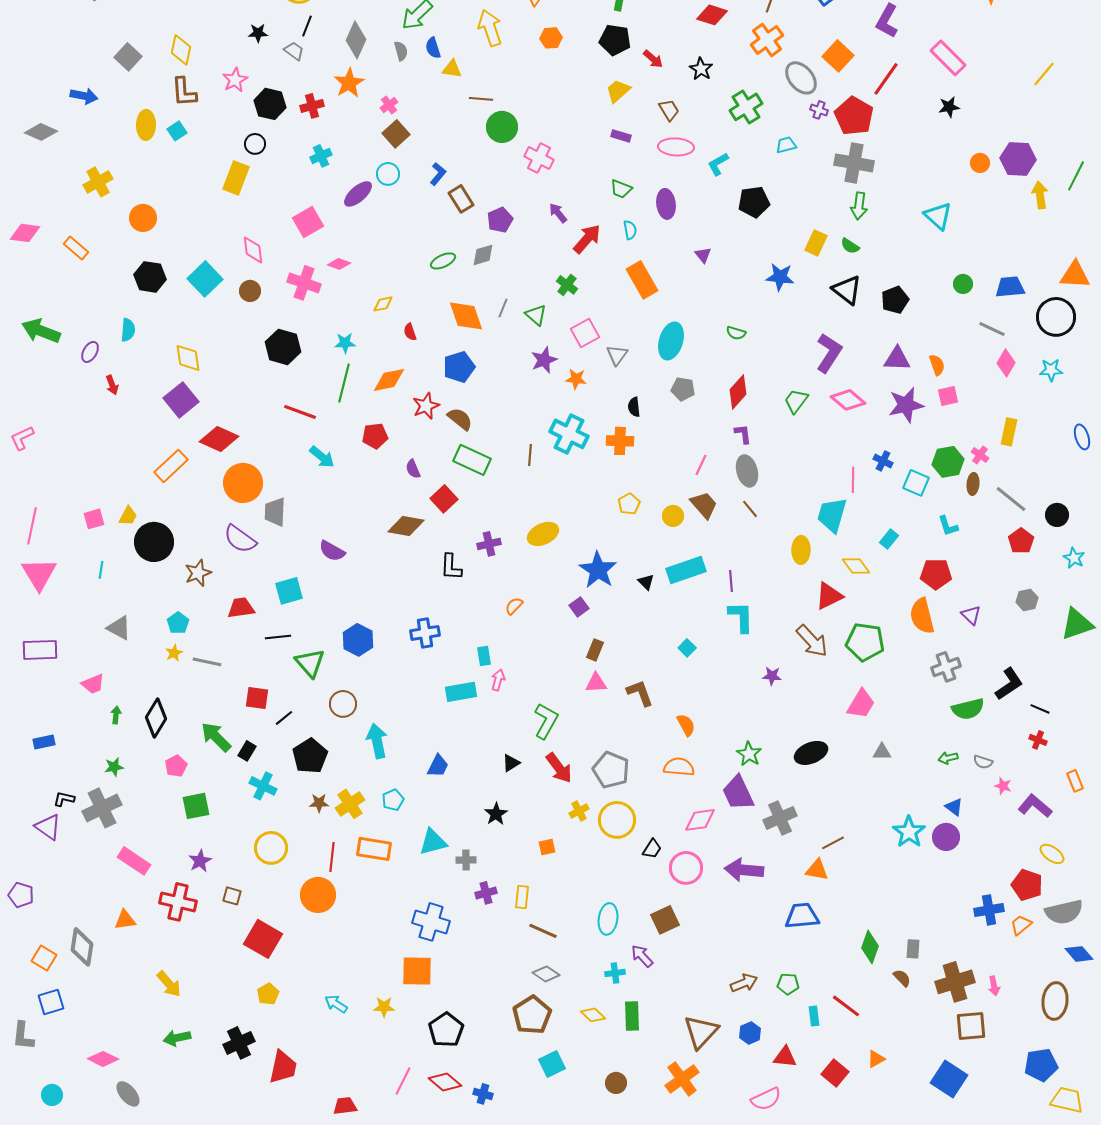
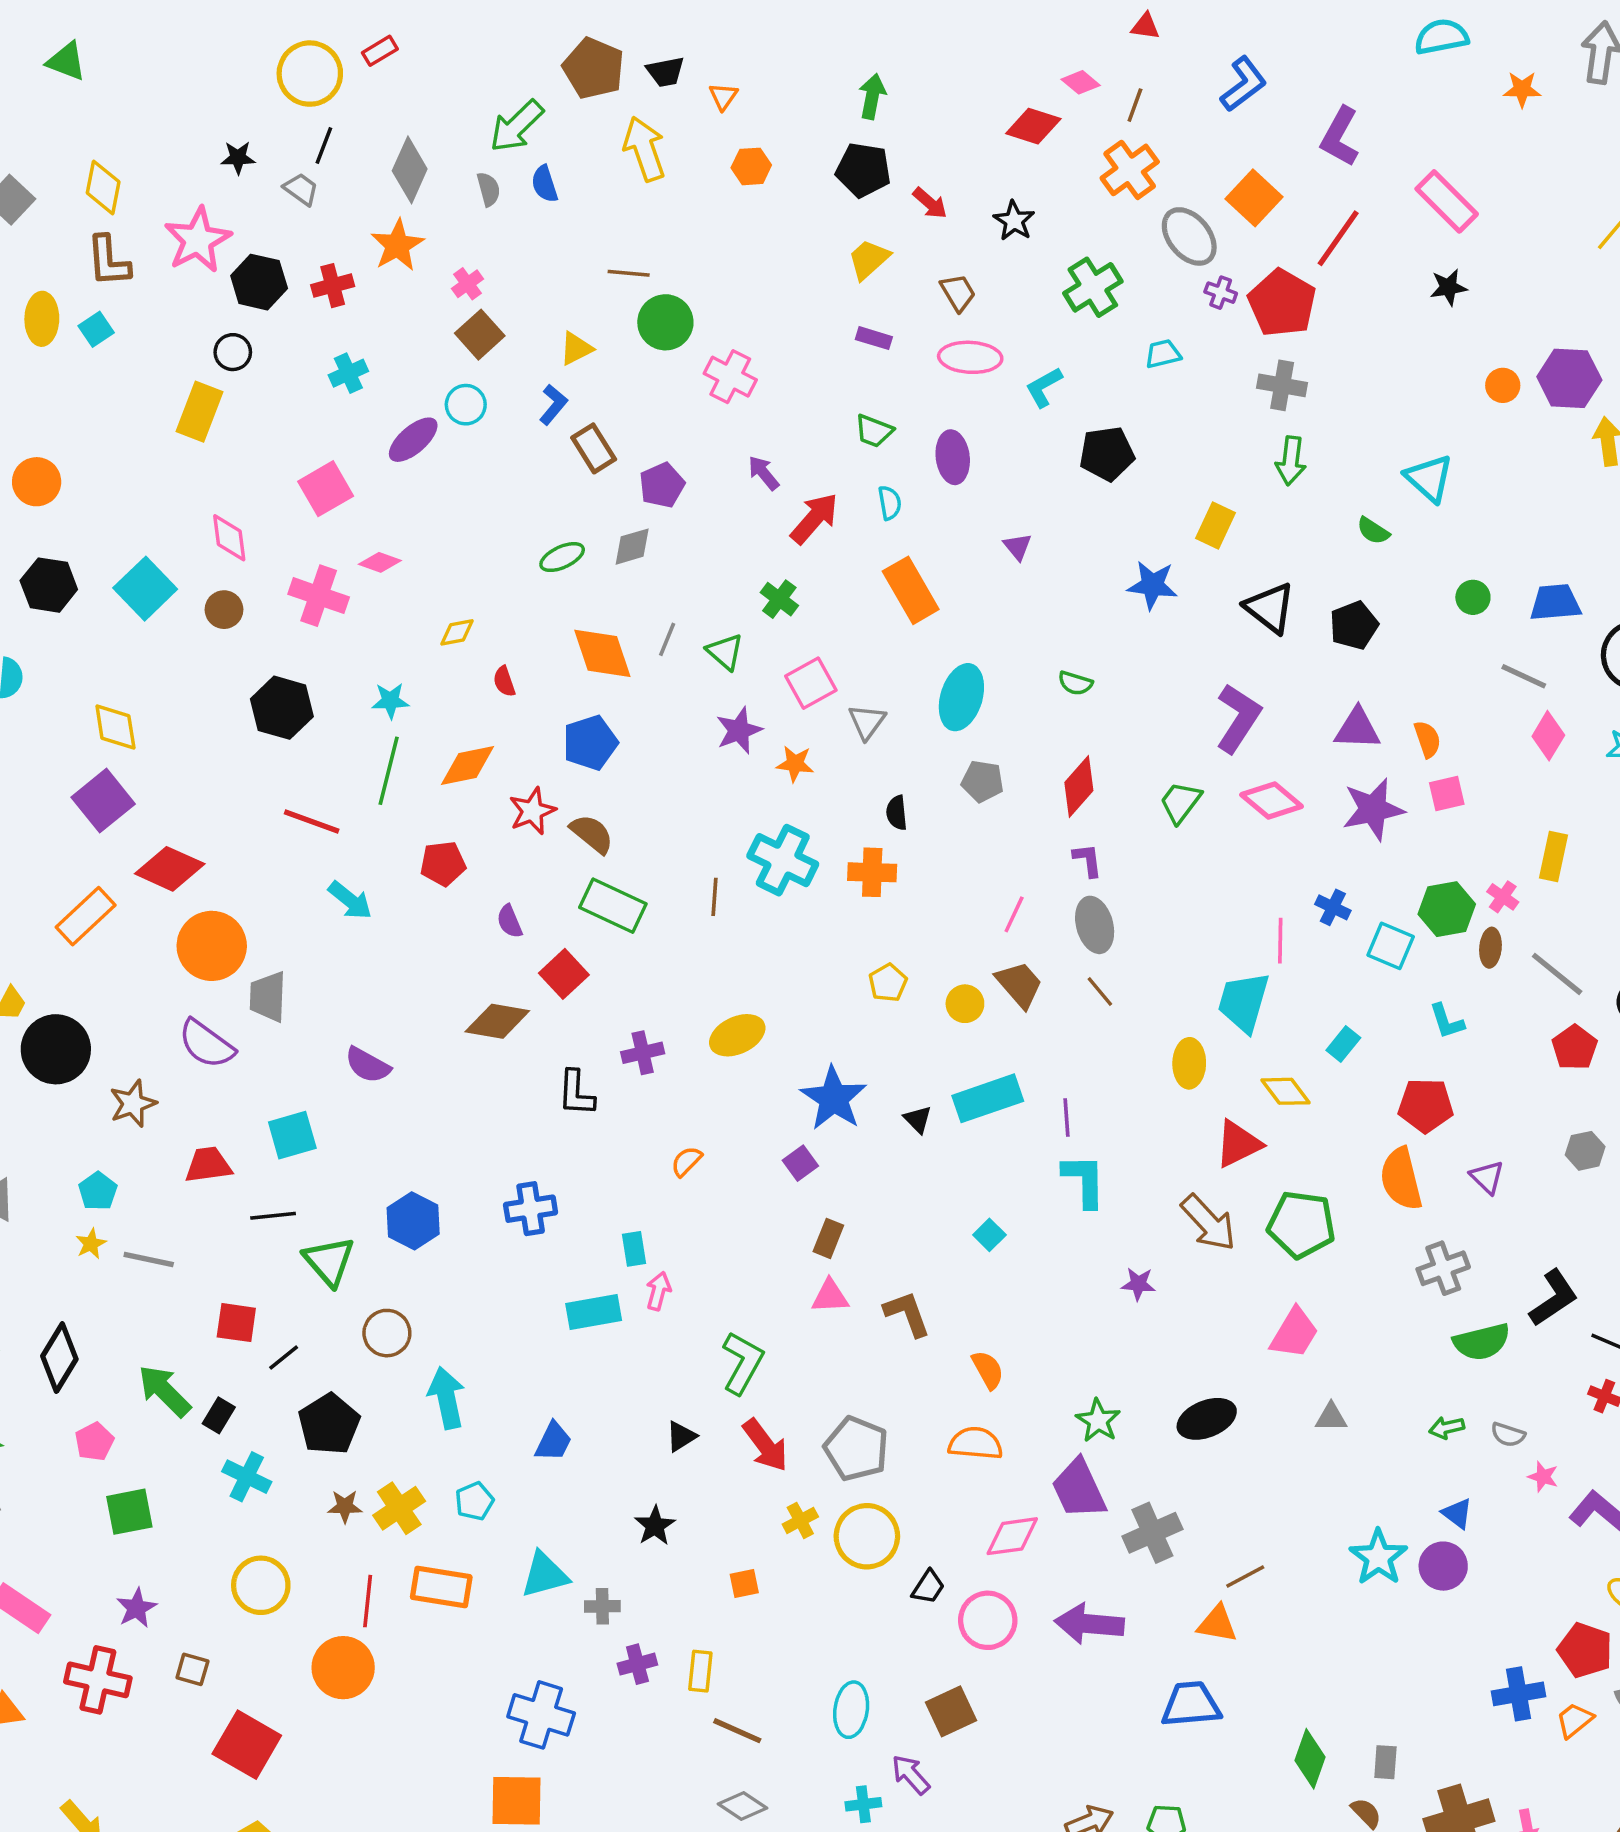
yellow triangle: (452, 69) -> (576, 349), moved, turned -35
pink star: (235, 80) -> (198, 240), size x1.5
gray cross: (854, 163) -> (1282, 385), size x0.7
green semicircle: (850, 246) -> (1373, 531), moved

